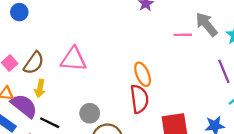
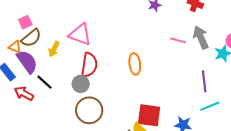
brown semicircle: (34, 63) -> (31, 38), moved
yellow arrow: (40, 88) -> (54, 49), moved
red semicircle: (139, 99) -> (89, 65), moved

